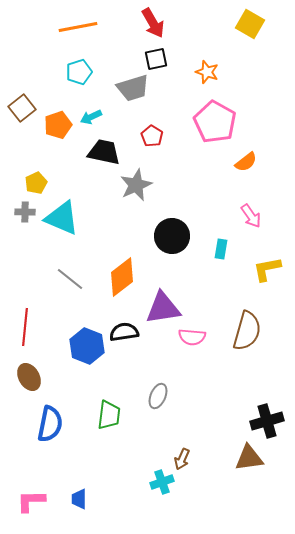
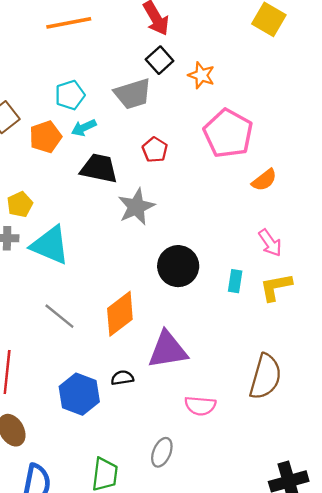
black square: (156, 59) -> (160, 60), turned -30
cyan pentagon: (79, 72) -> (70, 95), moved
orange star: (207, 72) -> (201, 75), moved
yellow L-shape: (267, 269) -> (276, 287), moved
black semicircle: (124, 332) -> (122, 378), size x0.7
pink semicircle: (192, 337) -> (200, 406), moved

